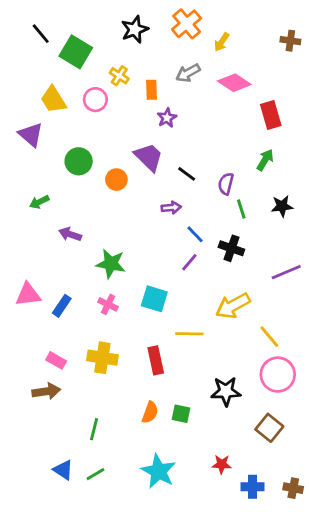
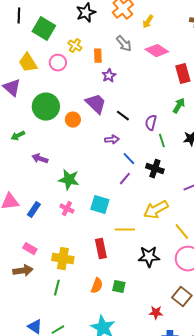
black line: (41, 34) -> (19, 16), turned 42
gray arrow: (188, 73) -> (124, 44), turned -102
green circle: (79, 161) -> (46, 107), size x1.4
yellow cross: (102, 358) -> (63, 259), moved
black star: (226, 391) -> (149, 257), moved
green line: (94, 429) -> (57, 288), moved
red star: (222, 464) -> (156, 313), moved

